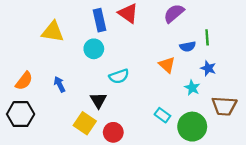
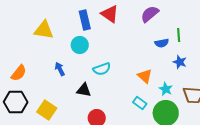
orange triangle: (167, 65) -> (145, 76), moved
blue arrow: (59, 84) -> (60, 69), moved
cyan star: (192, 88) -> (166, 89), moved
black triangle: (98, 100) -> (84, 90), turned -49
yellow square: (85, 123) -> (47, 110), moved

